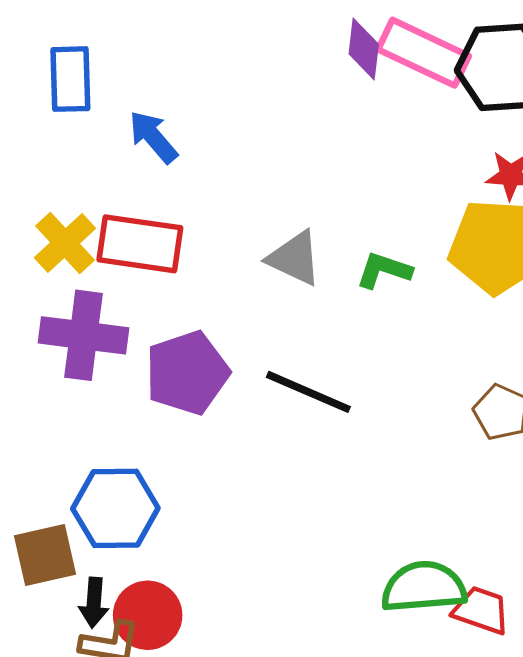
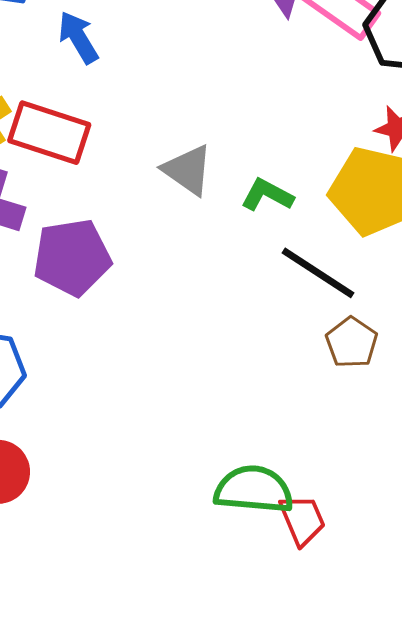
black line: (308, 392) -> (318, 273), moved
red trapezoid: (481, 610) -> (302, 520), turned 38

